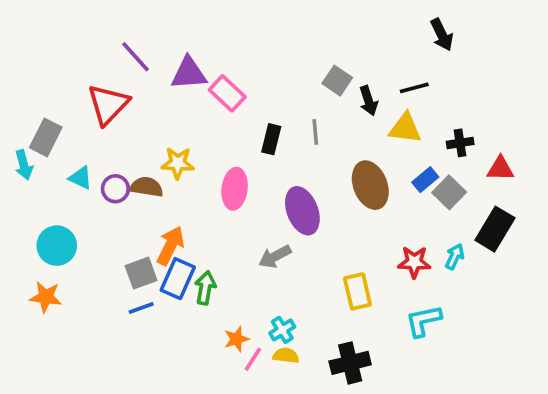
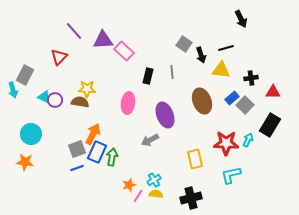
red triangle: (108, 104) -> (59, 57), size x0.7
yellow star: (178, 163) -> (87, 89), moved
purple circle: (115, 189) -> (55, 100), moved
red star: (414, 262) -> (226, 143), size x1.4

